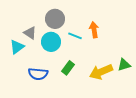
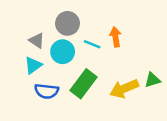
cyan triangle: (17, 47) -> (33, 65), moved
green rectangle: (68, 68) -> (84, 84), size x1.6

